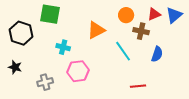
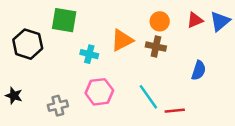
brown cross: (141, 31) -> (156, 47), moved
cyan cross: (63, 47) -> (89, 54), moved
cyan line: (123, 51) -> (148, 97), moved
black star: (15, 67) -> (14, 96), moved

